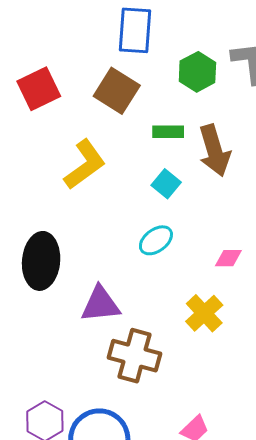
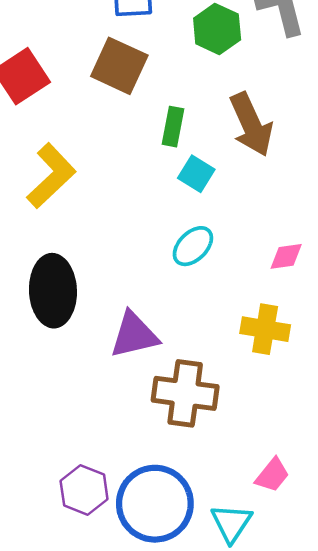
green rectangle: (168, 132) -> (173, 127), moved, turned -72
yellow L-shape: (85, 165) -> (51, 176), moved
yellow cross: (204, 313) -> (265, 329), turned -30

